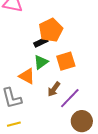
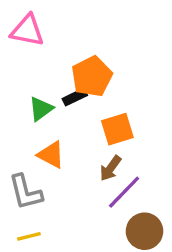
green triangle: (41, 62) -> (41, 109), moved
brown arrow: (54, 89) -> (110, 168), moved

